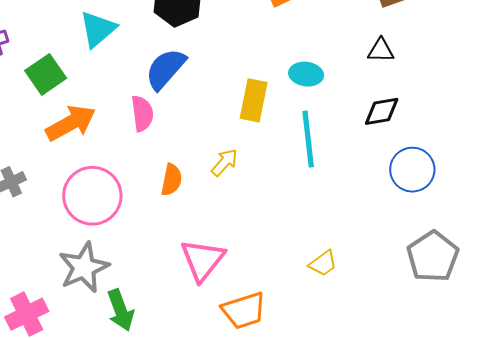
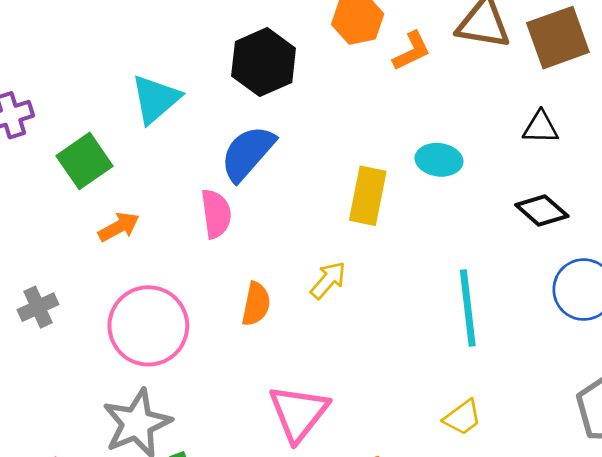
black diamond: (382, 111) -> (542, 210), turned 51
orange arrow: (71, 123) -> (119, 227), size x0.6
cyan line: (308, 139) -> (468, 308), moved

